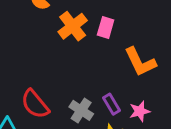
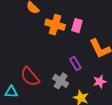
orange cross: (73, 26) -> (55, 25), turned -36
purple rectangle: (111, 104) -> (75, 64), moved

